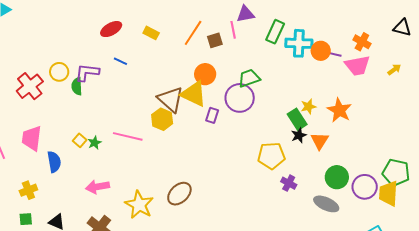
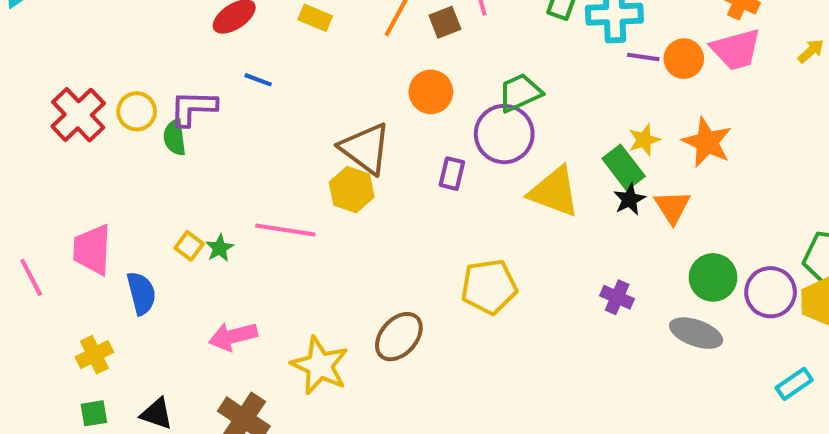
orange circle: (321, 51) -> (684, 59), moved
purple line: (334, 54) -> (643, 57), moved
red cross: (30, 86) -> (78, 115), moved
yellow triangle: (194, 94) -> (554, 192), moved
yellow pentagon: (271, 156) -> (489, 287), moved

